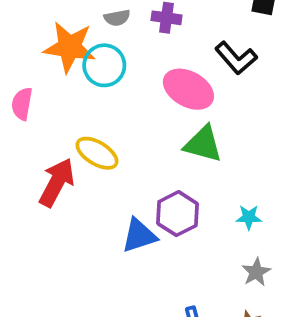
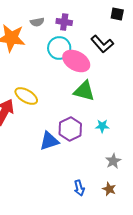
cyan circle: (104, 65) -> (59, 48), moved
cyan star: (249, 217) -> (102, 126), moved

